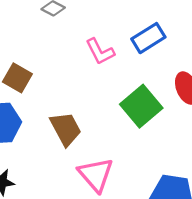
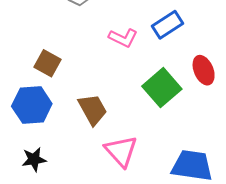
pink L-shape: (100, 52) -> (123, 38), turned -36

